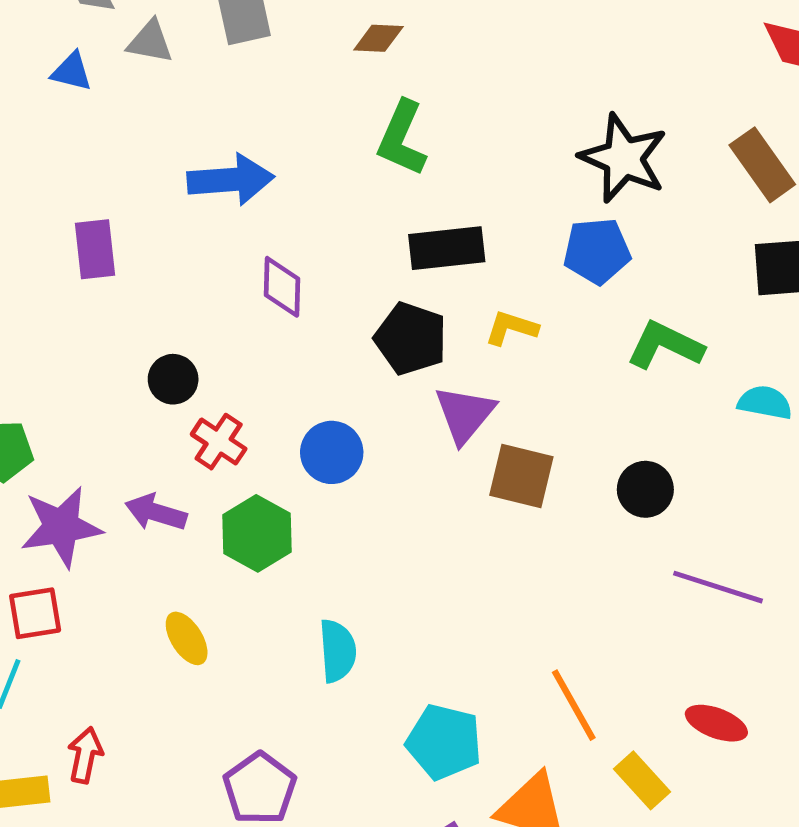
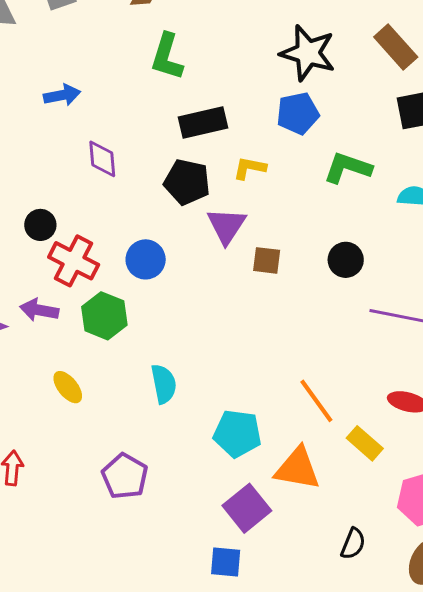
blue arrow: (231, 180) -> (62, 95), size x0.7
red cross: (219, 442) -> (74, 261), size x1.4
brown square: (521, 476) -> (267, 260), size x0.7

